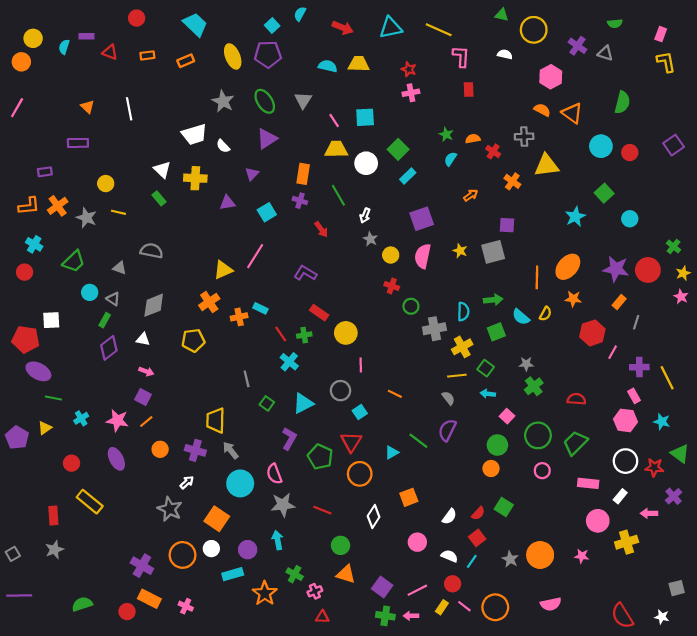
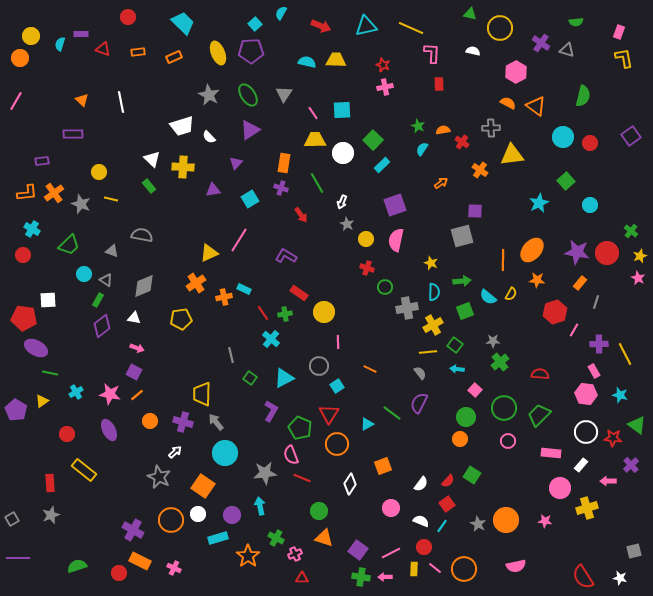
yellow star: (460, 251) -> (431, 263), moved
pink semicircle: (274, 474) -> (291, 455), moved
yellow rectangle: (442, 607) -> (414, 569), turned -32

